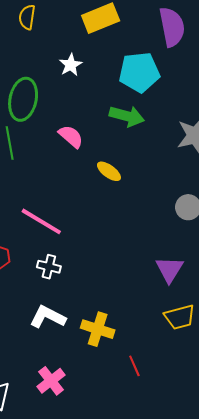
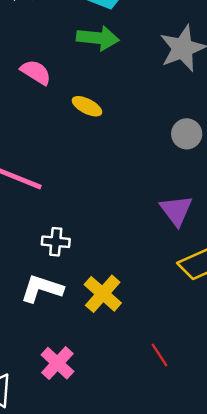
white cross: (49, 267) -> (56, 242), moved
yellow cross: (98, 329) -> (103, 294), turned 32
red line: (134, 366) -> (159, 355), moved

